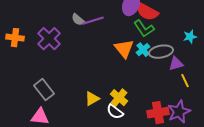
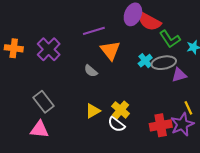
gray semicircle: (78, 20) -> (91, 71), moved
green L-shape: (144, 29) -> (170, 39), moved
orange triangle: (124, 49) -> (110, 50), moved
yellow line: (185, 81) -> (188, 108), moved

